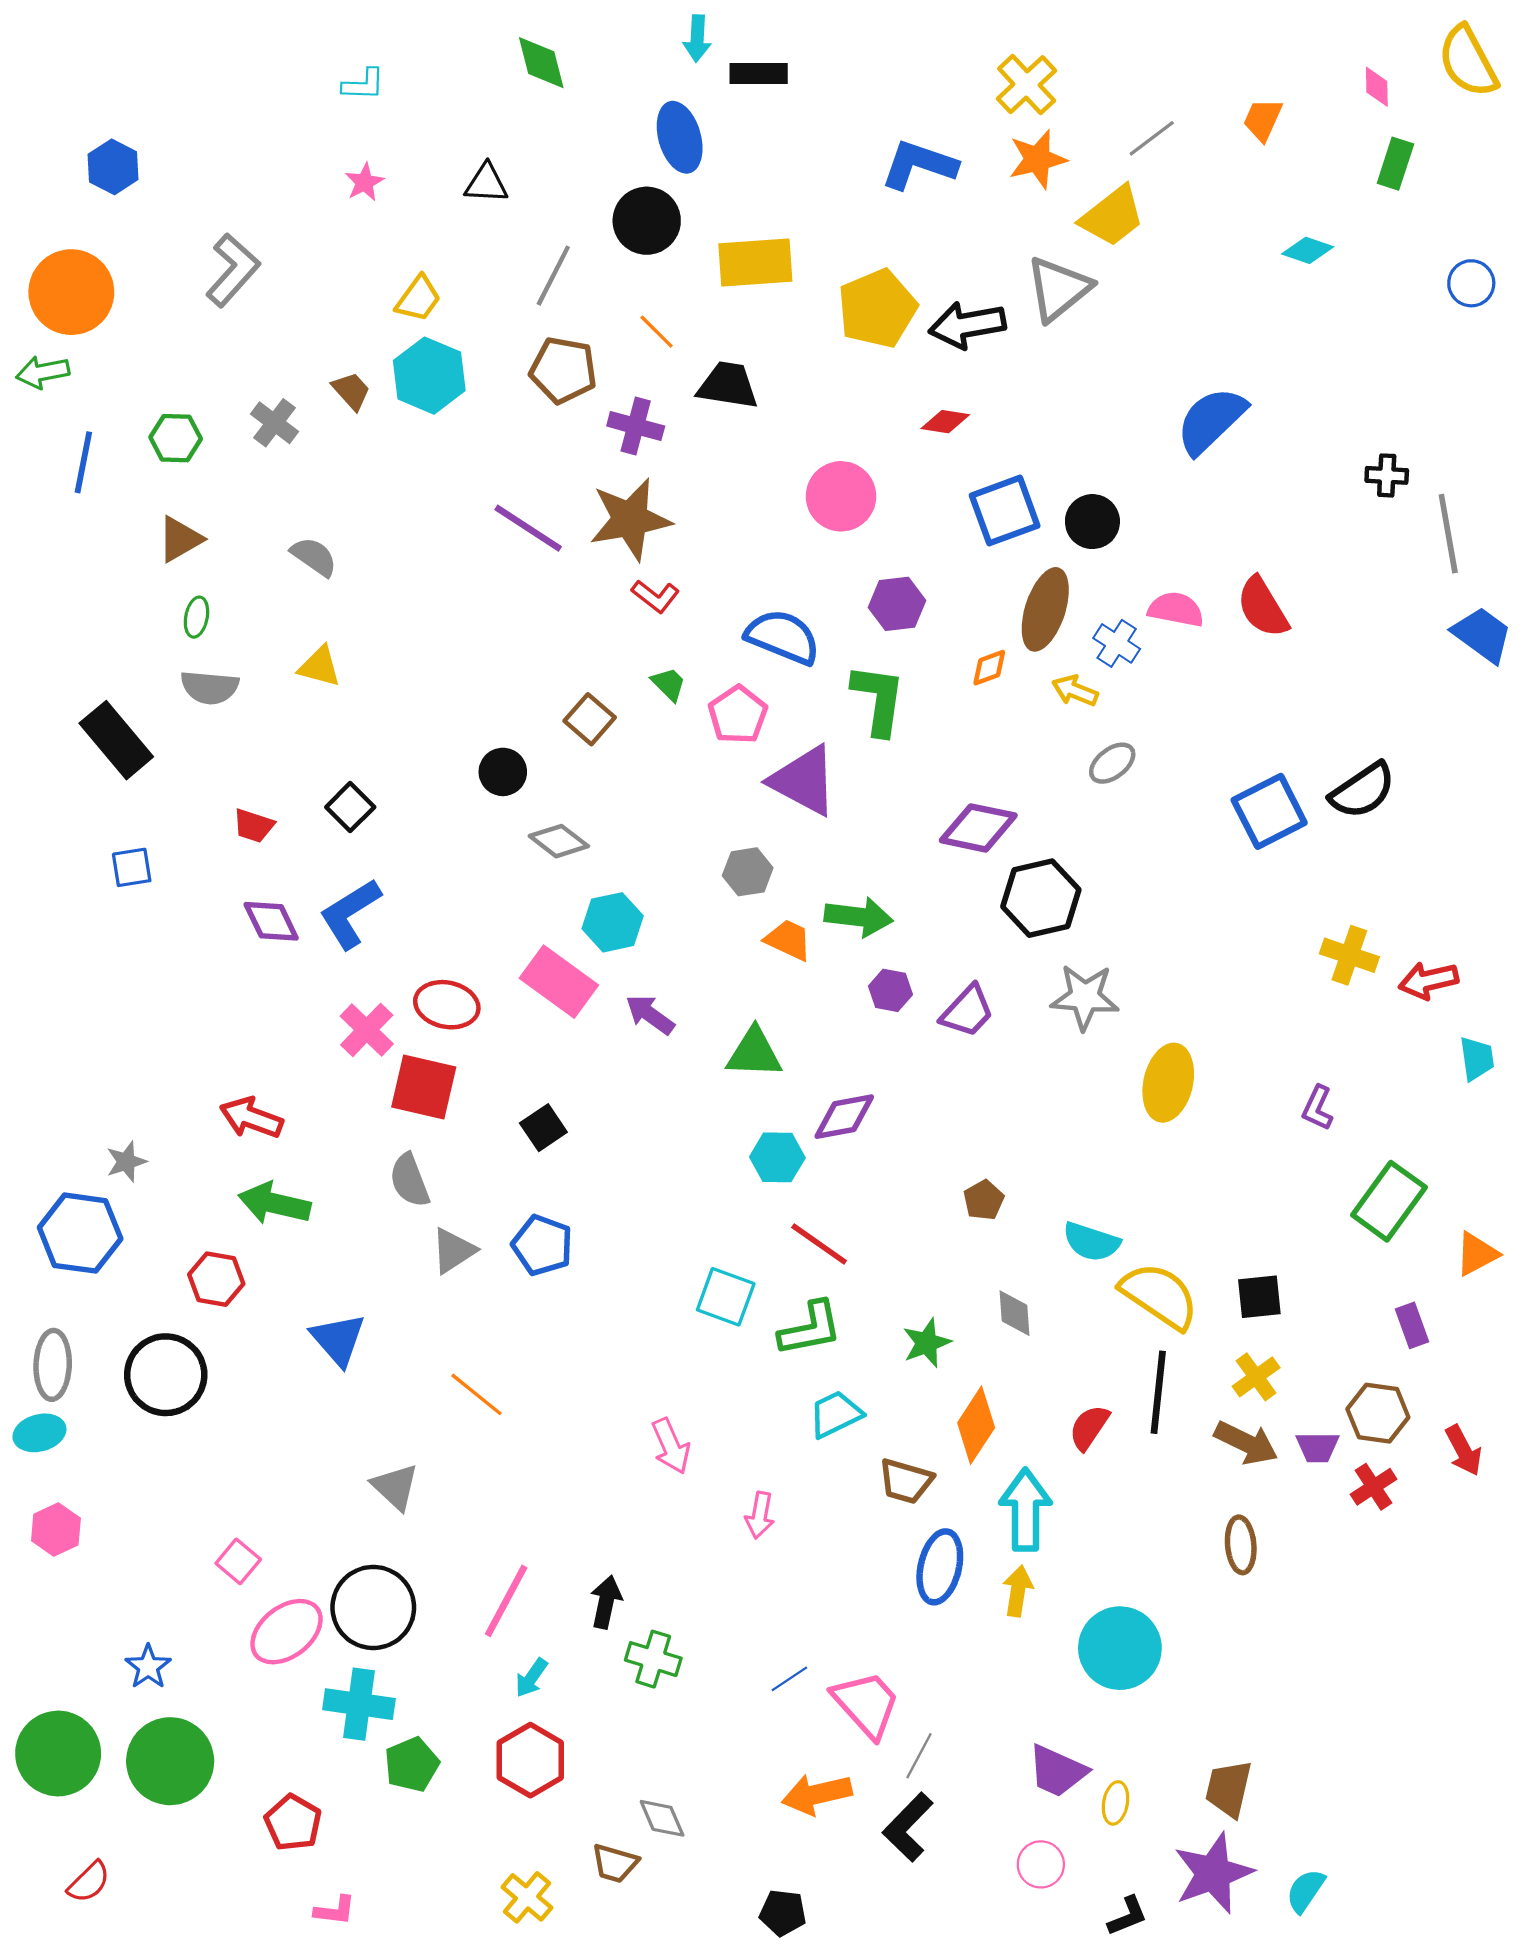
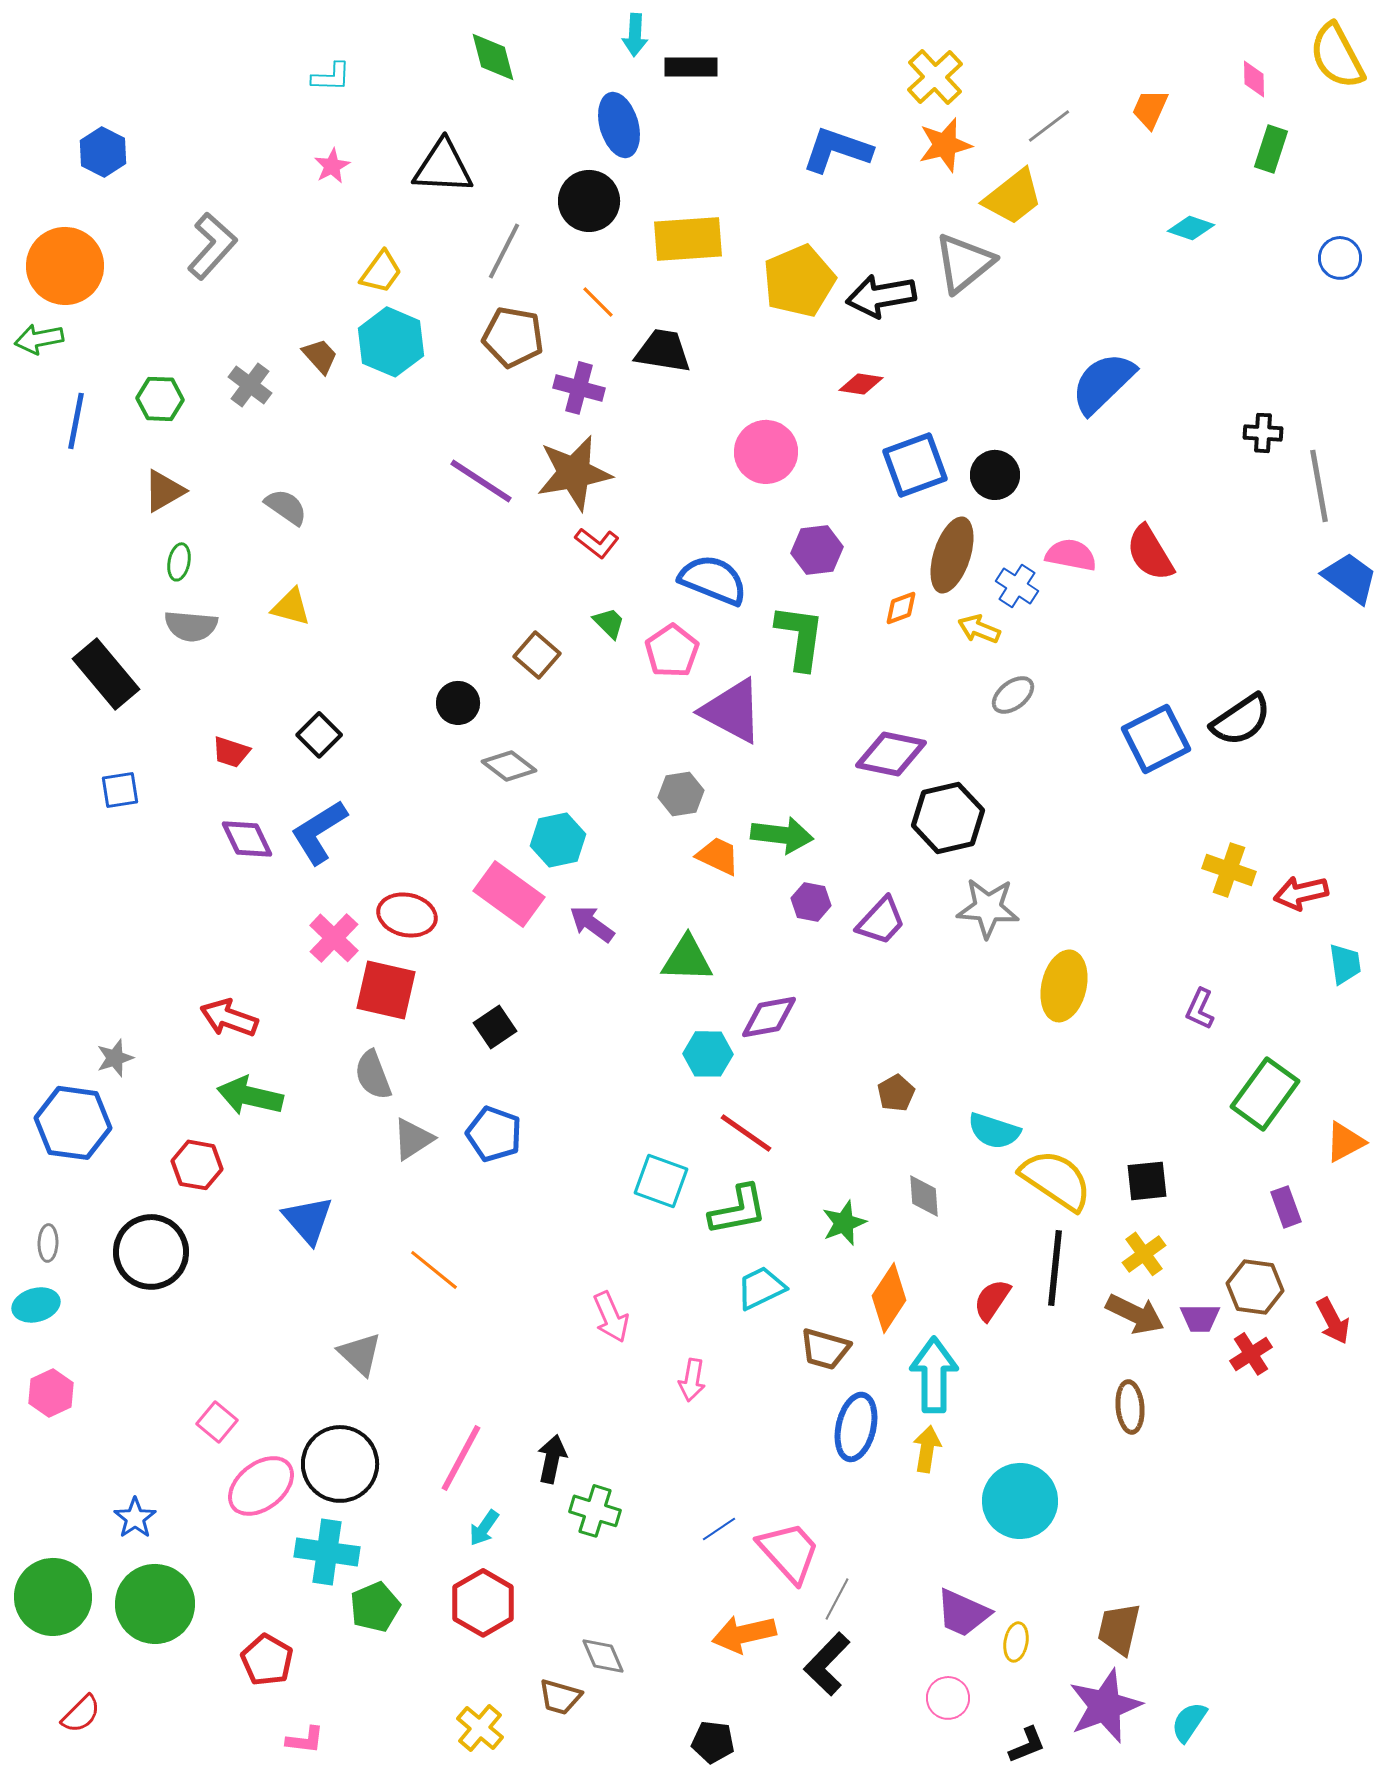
black triangle: (486, 183) -> (443, 167), size x1.5
gray ellipse: (53, 1365) -> (48, 1243), size x0.6

